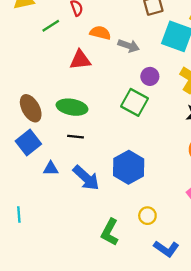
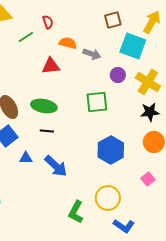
purple circle: (150, 76) -> (118, 75), moved
green square: (135, 102) -> (97, 102), turned -35
blue hexagon: (129, 167) -> (111, 150), moved
yellow circle: (147, 216) -> (108, 198), size x1.6

